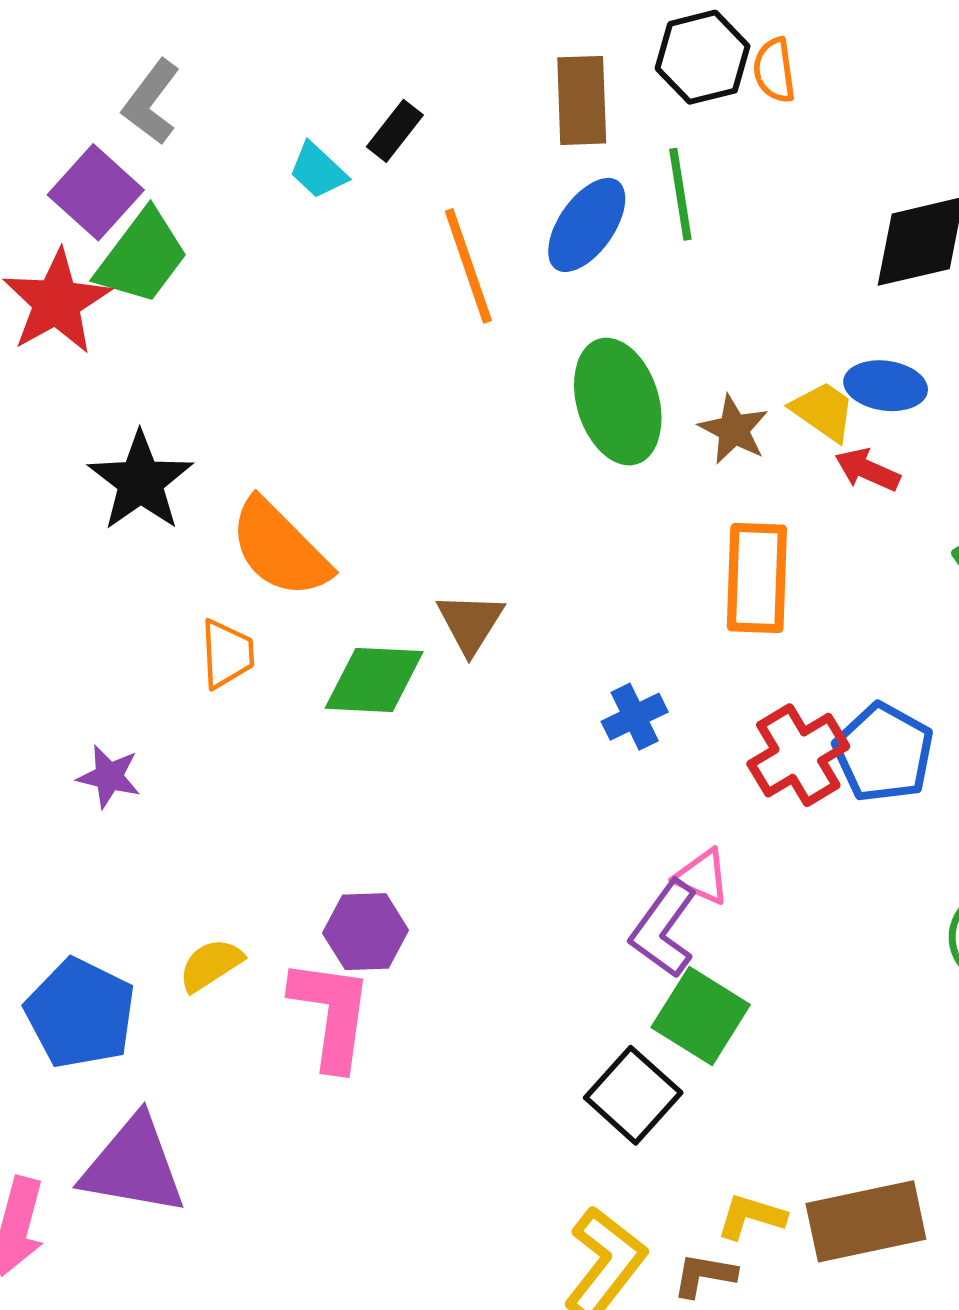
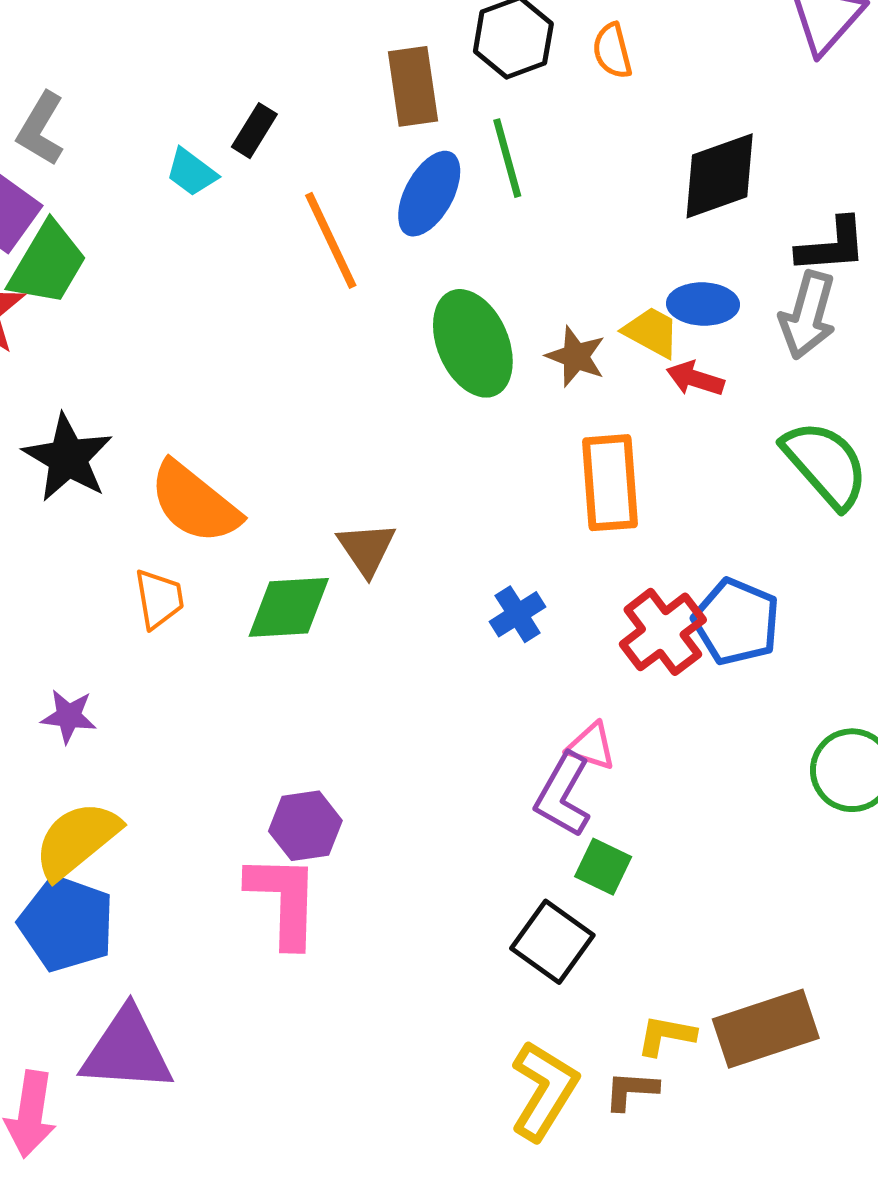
orange semicircle: (774, 70) -> (612, 51), moved
yellow semicircle: (211, 965) -> (77, 840), moved, size x1.6
green square: (701, 1016) -> (603, 867), size x0.7

